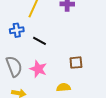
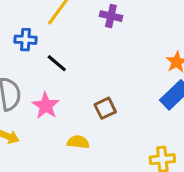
brown square: (76, 63) -> (105, 108), turned -32

